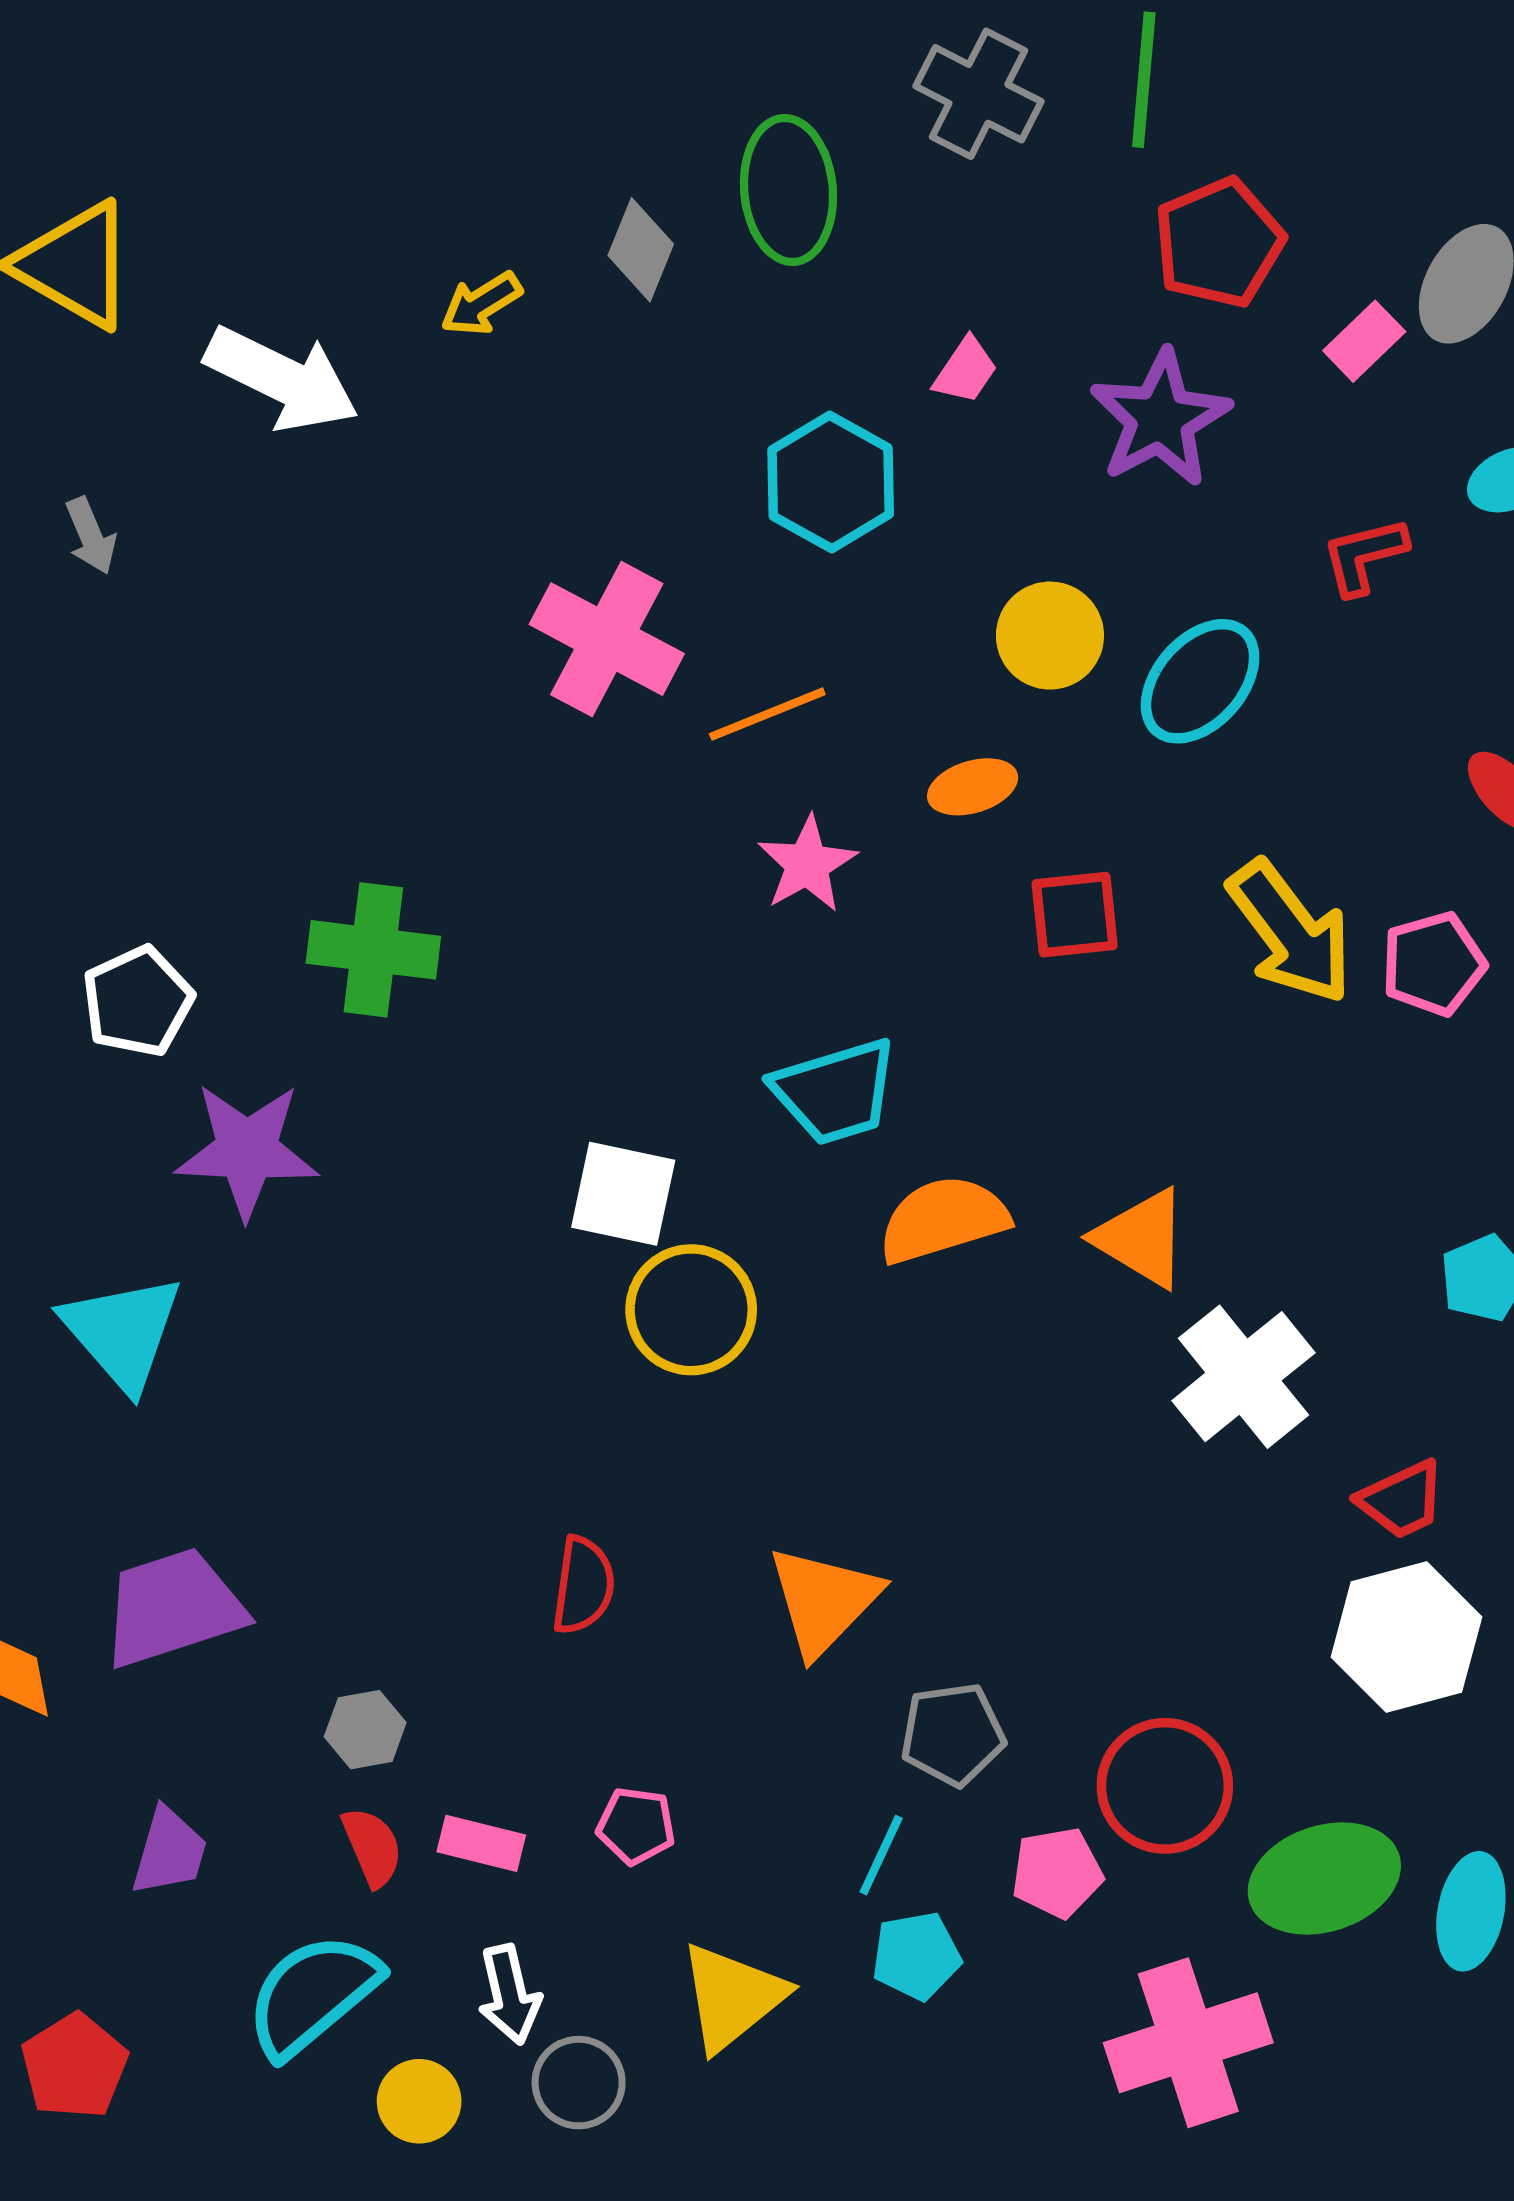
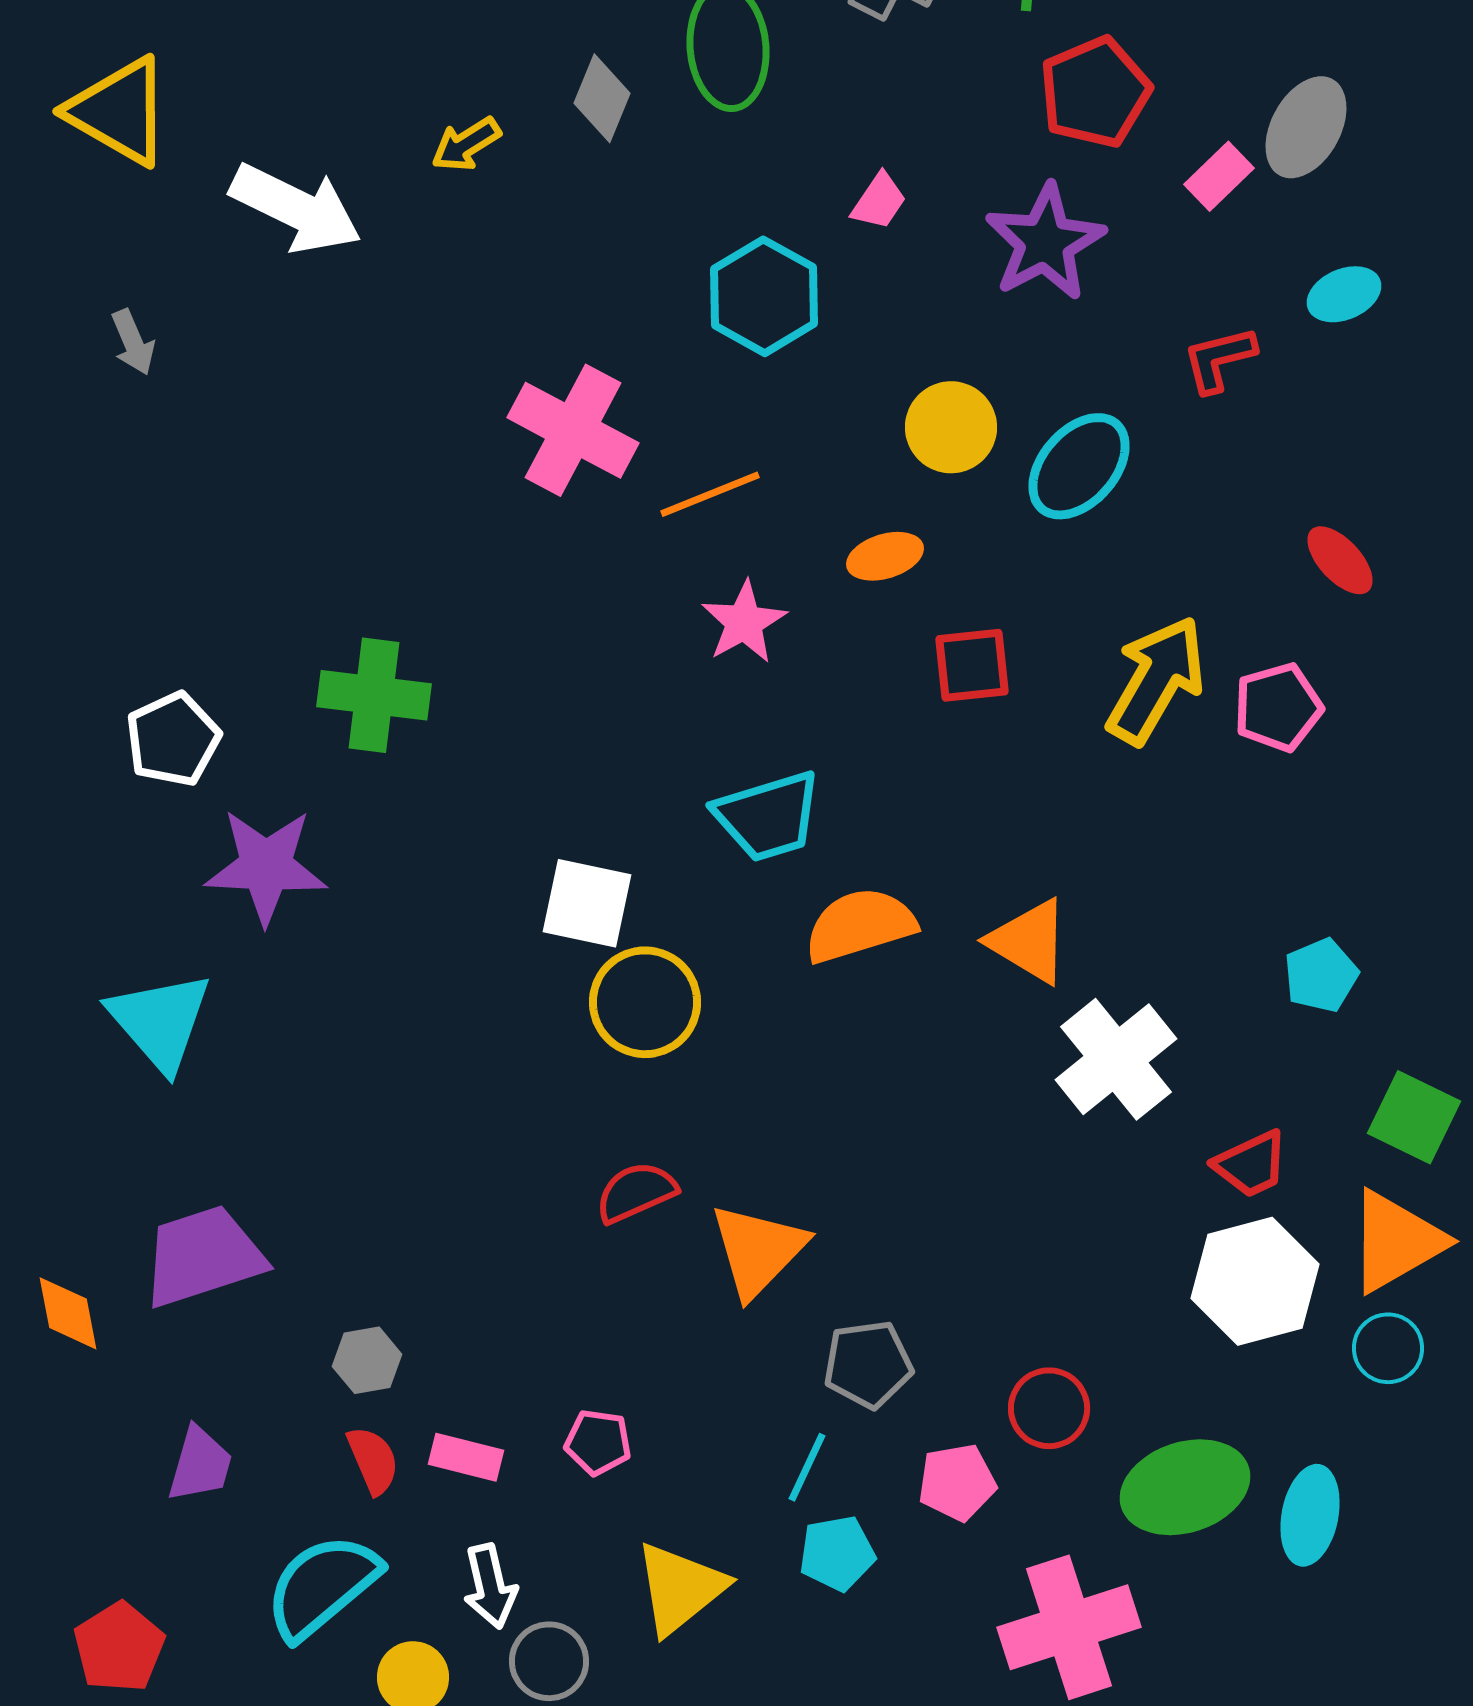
yellow arrow: (1290, 932) -> (1156, 680), turned -113
red semicircle: (583, 1585) -> (636, 1192), moved, turned -122
red circle: (1165, 1786) -> (1049, 1408), size x0.7

